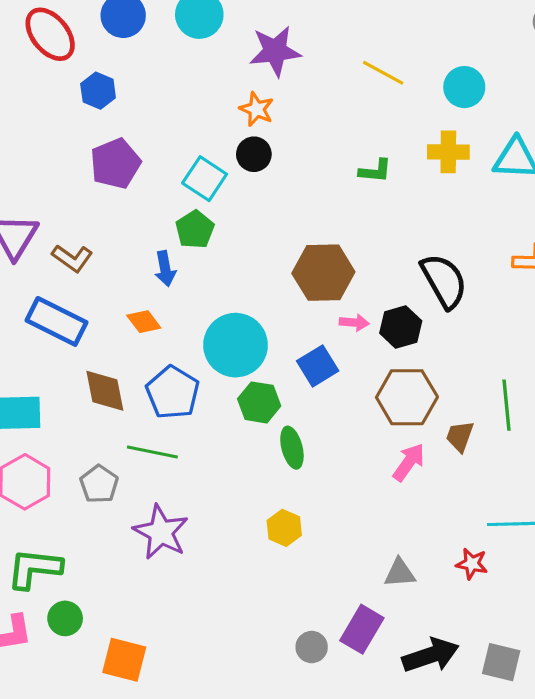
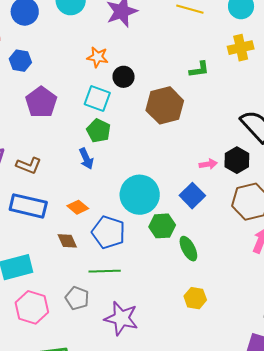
orange star: (257, 109) -> (98, 57), moved
brown hexagon: (323, 273) -> (165, 105), moved
orange diamond: (144, 322) -> (78, 207), moved
brown diamond: (105, 391) -> (67, 241), size x0.7

